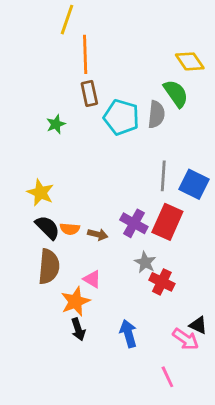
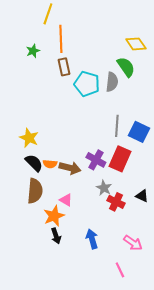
green star: (56, 124) -> (33, 51), moved
brown arrow: (98, 234) -> (70, 168), size x1.5
black triangle: (198, 325) -> (142, 196), moved

